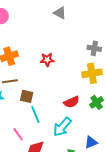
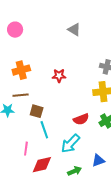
pink line: (18, 134) -> (26, 149), turned 40

